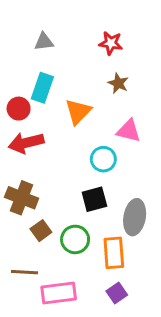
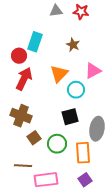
gray triangle: (44, 42) -> (56, 11), moved
brown star: (118, 83) -> (73, 45), moved
orange triangle: (78, 112) -> (59, 74), moved
pink triangle: (129, 131) -> (93, 71), turned -42
red arrow: (26, 143) -> (24, 79), turned 130

